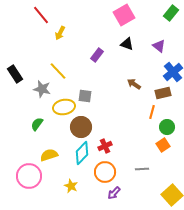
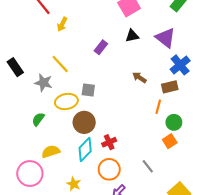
black triangle: (127, 44) -> (132, 36), turned -32
purple triangle: (159, 46) -> (166, 38), size x1.5
gray line: (142, 169) -> (148, 166), turned 56

